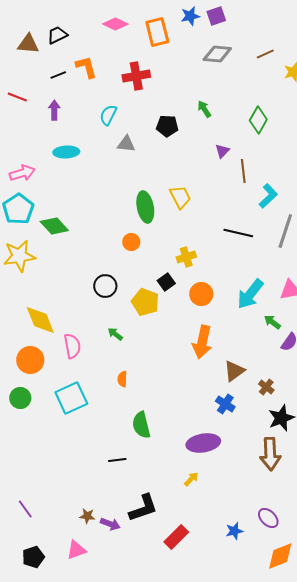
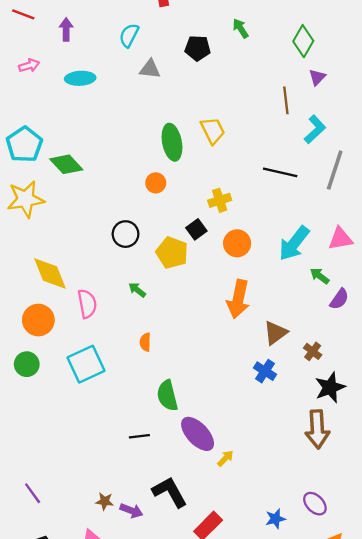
purple triangle: (222, 151) -> (317, 77), moved
pink arrow: (22, 173) -> (29, 66), moved, size x0.7
purple ellipse: (203, 443) -> (198, 434), moved, turned 56
black L-shape: (143, 508) -> (170, 492), turned -100

